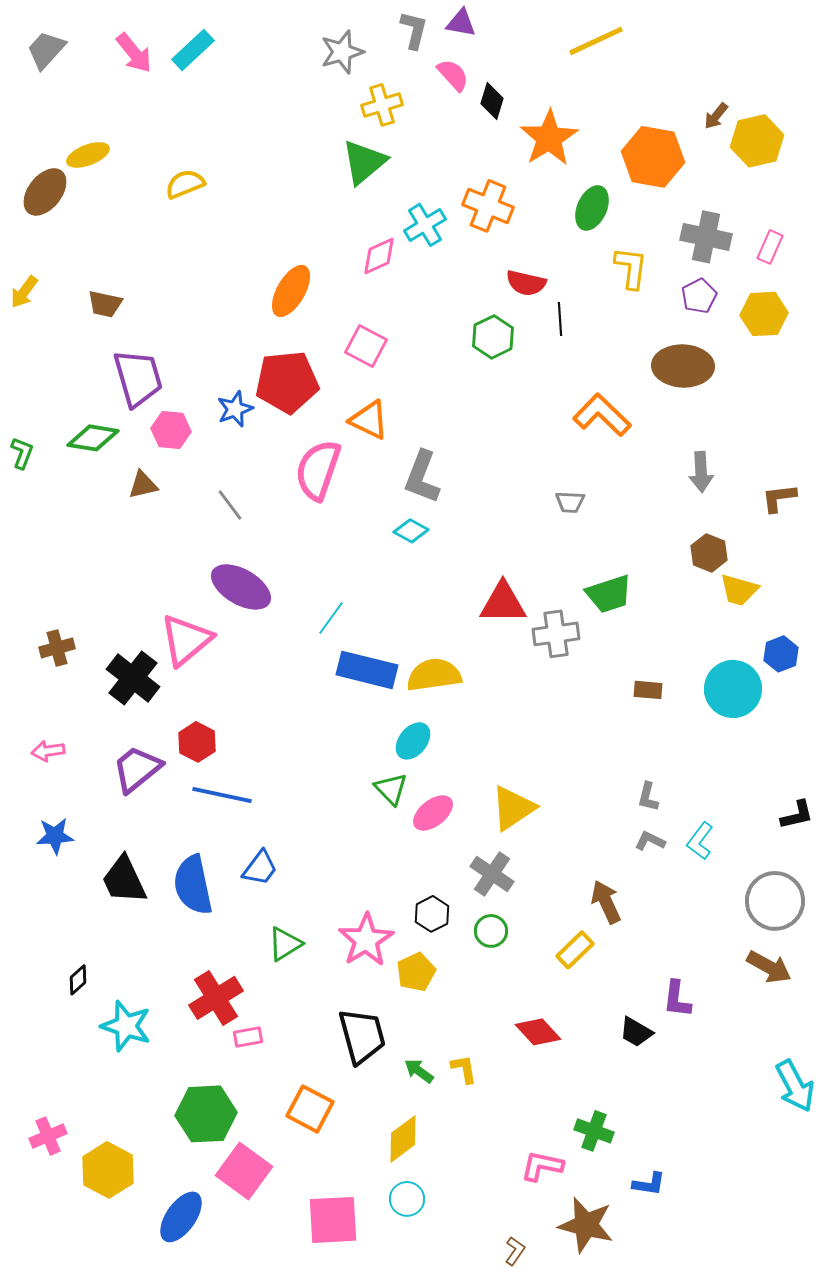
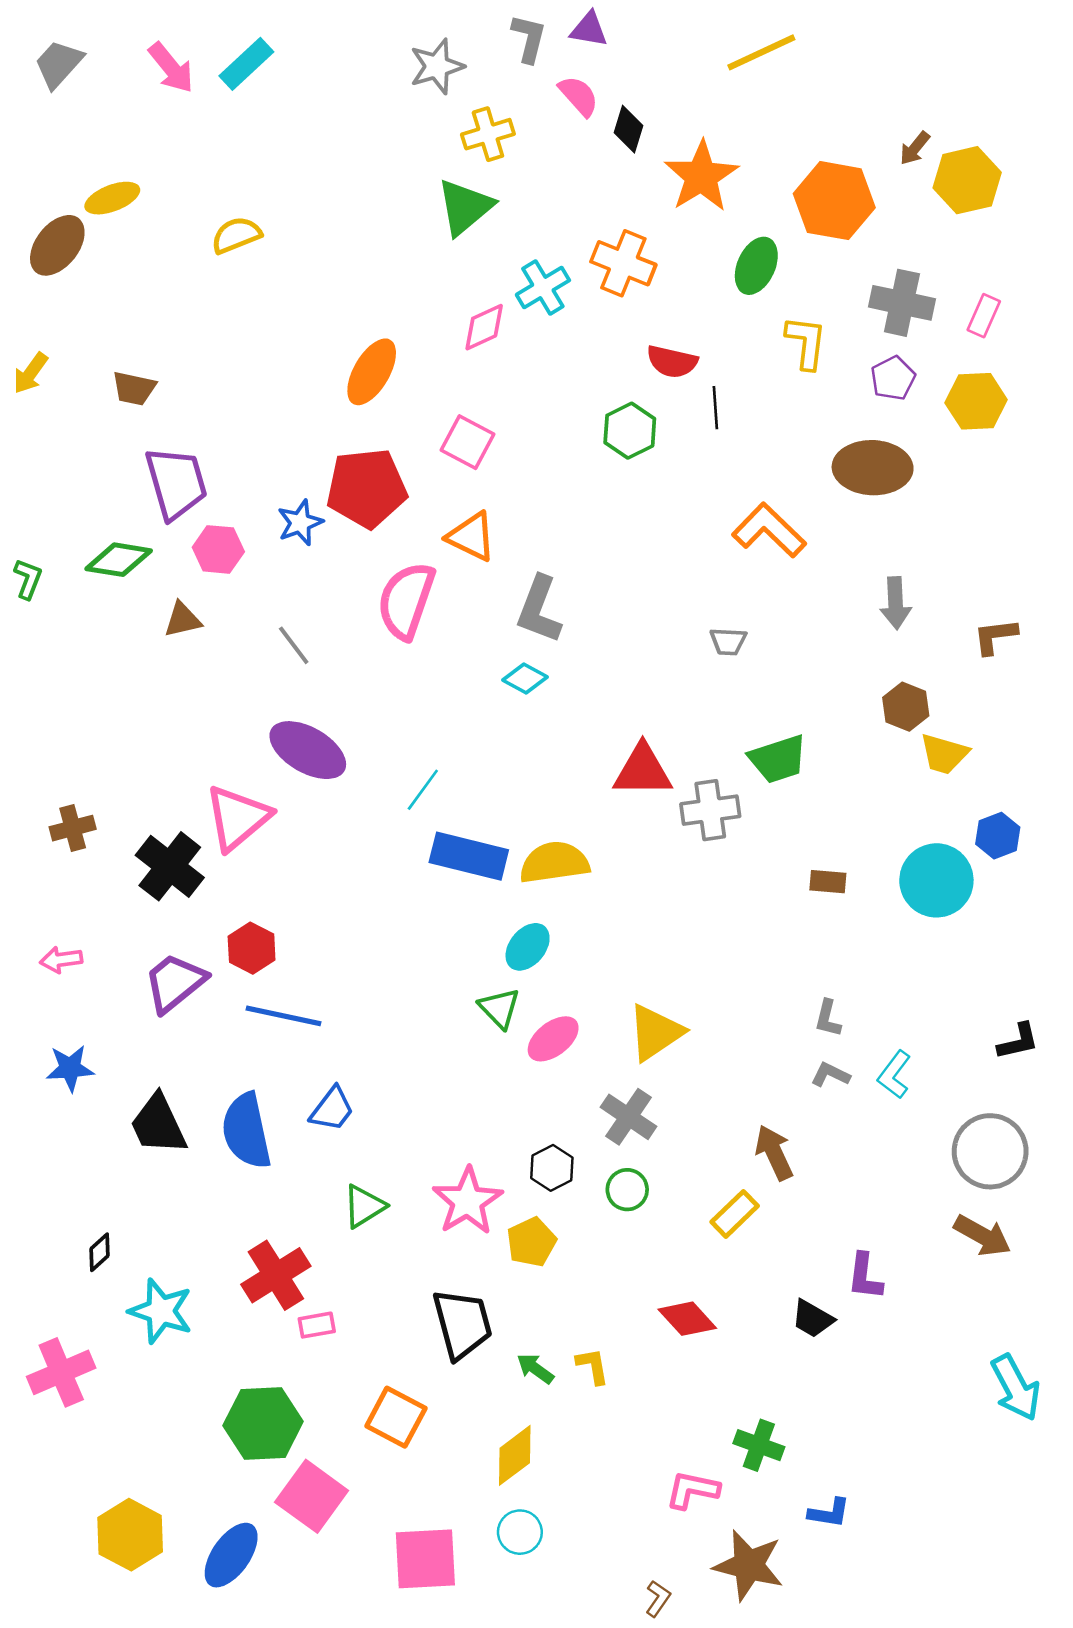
pink cross: (48, 1136) -> (61, 1372), moved, size x1.4
yellow hexagon: (108, 1170) -> (130, 1535), moved

